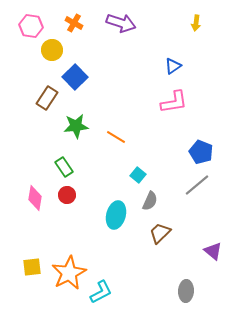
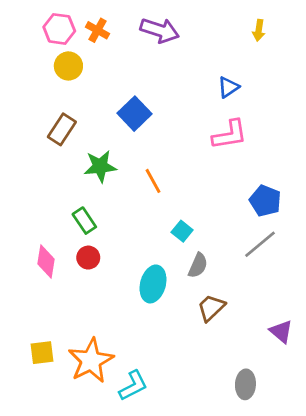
pink hexagon: (31, 26) -> (59, 29), moved
blue square: (75, 77) -> (135, 114), moved
orange line: (116, 137) -> (153, 181), turned 30

